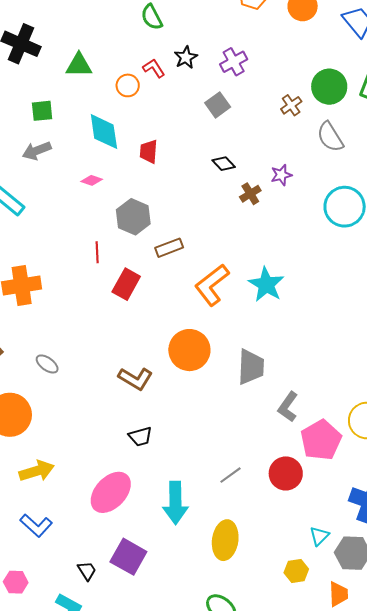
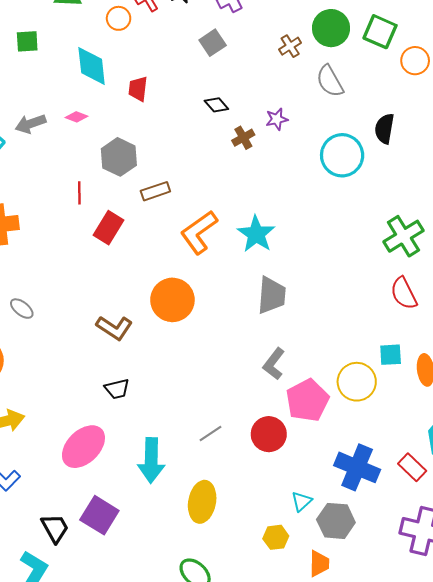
gray arrow: (37, 151) -> (31, 124), moved
gray trapezoid: (251, 367) -> (272, 295), moved
black trapezoid: (87, 571) -> (55, 528), size x1.4

